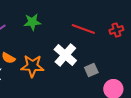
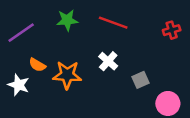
red line: (83, 29) -> (113, 23), moved
white cross: (65, 55) -> (108, 61), size x0.7

